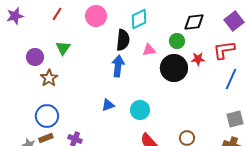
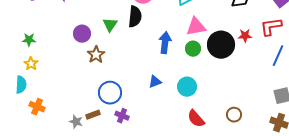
black semicircle: (123, 40) -> (135, 17), moved
green circle: (177, 41) -> (193, 49), moved
pink triangle: (149, 50) -> (196, 27), size x1.5
blue circle: (47, 116) -> (110, 93), moved

